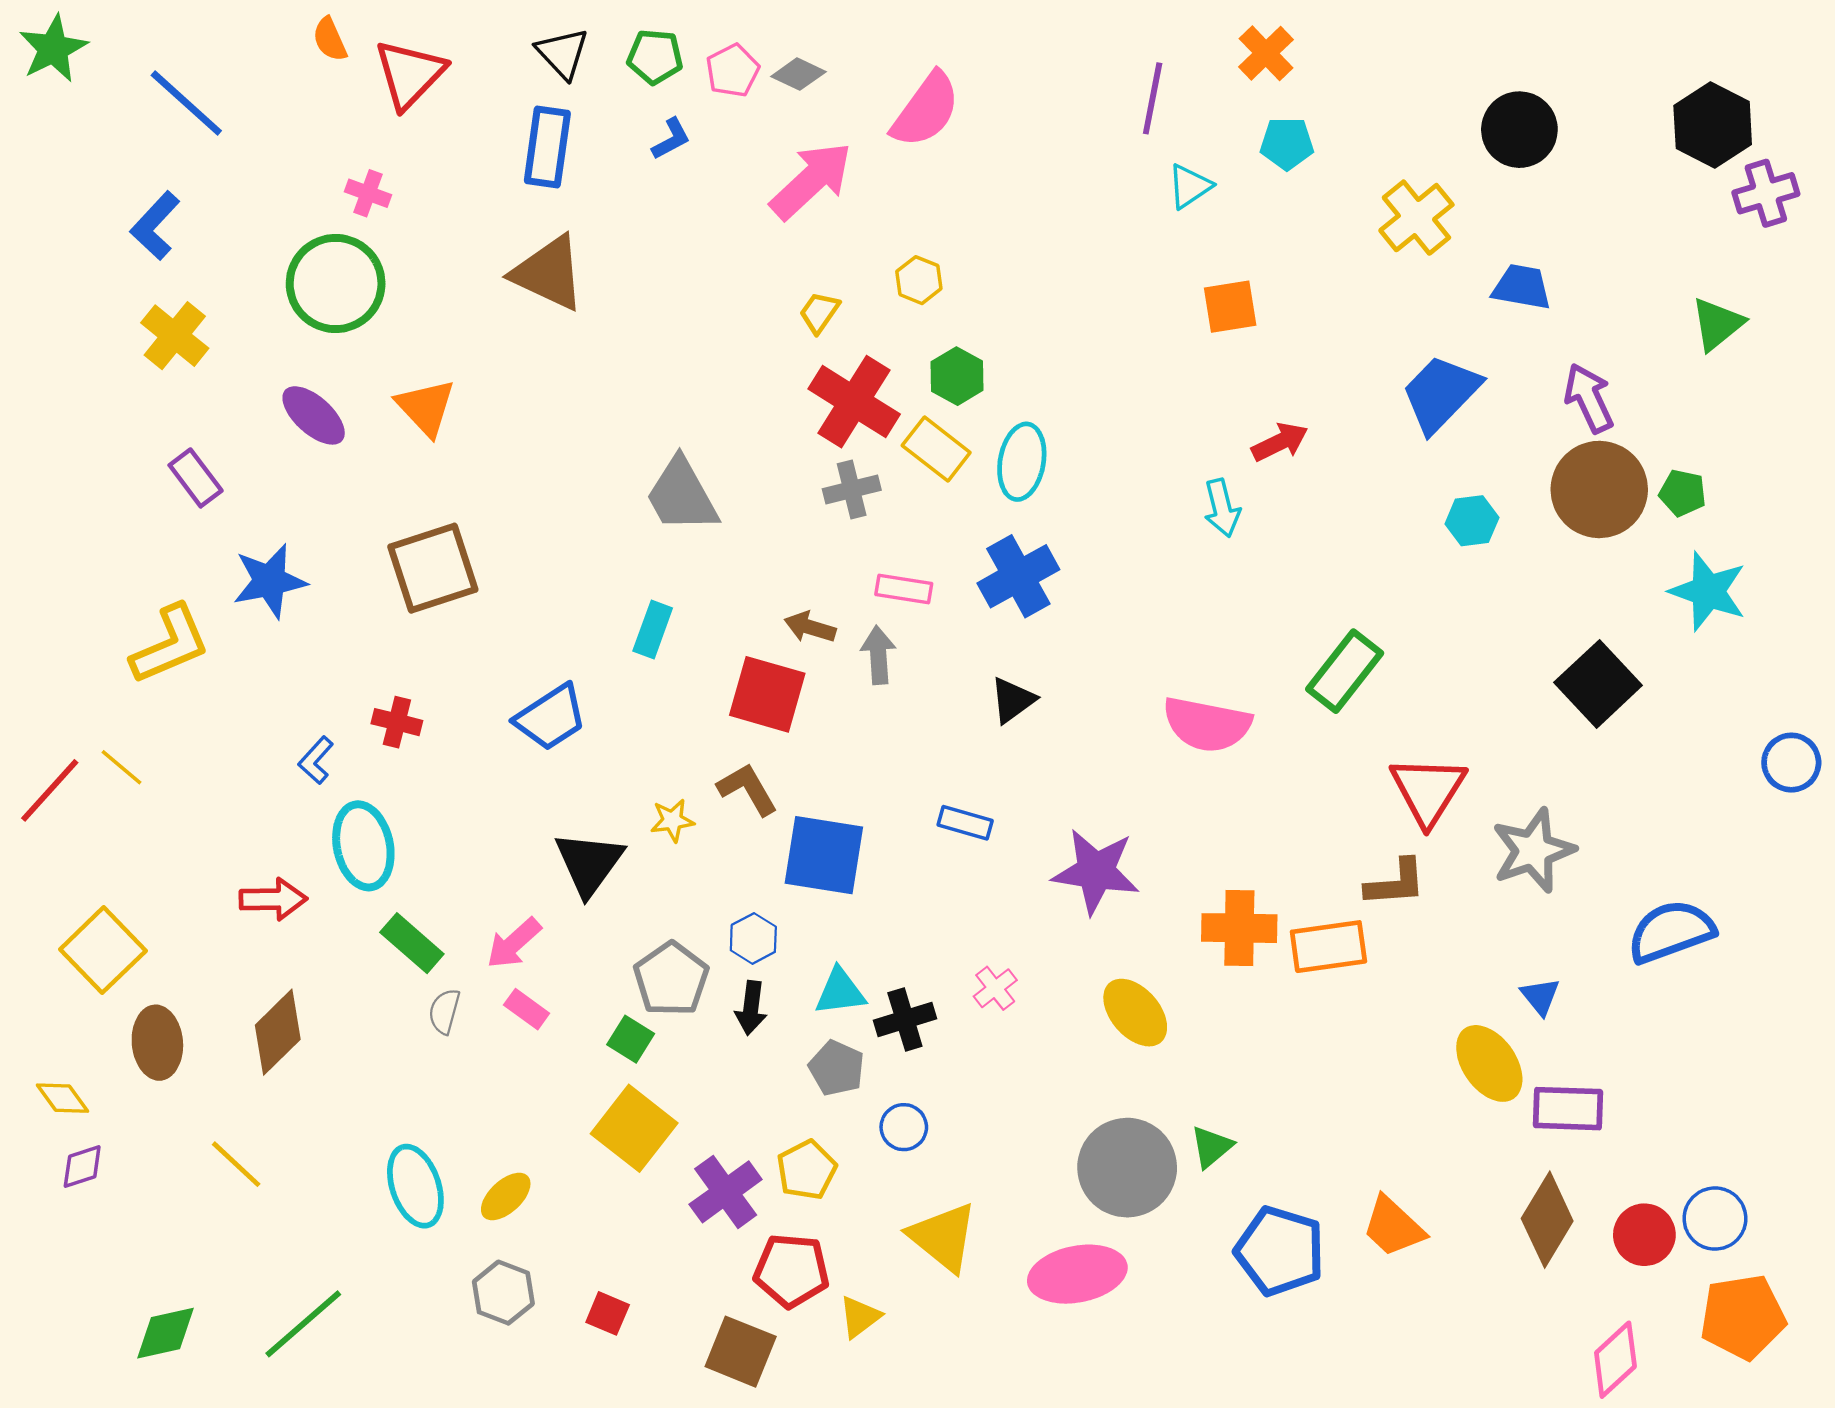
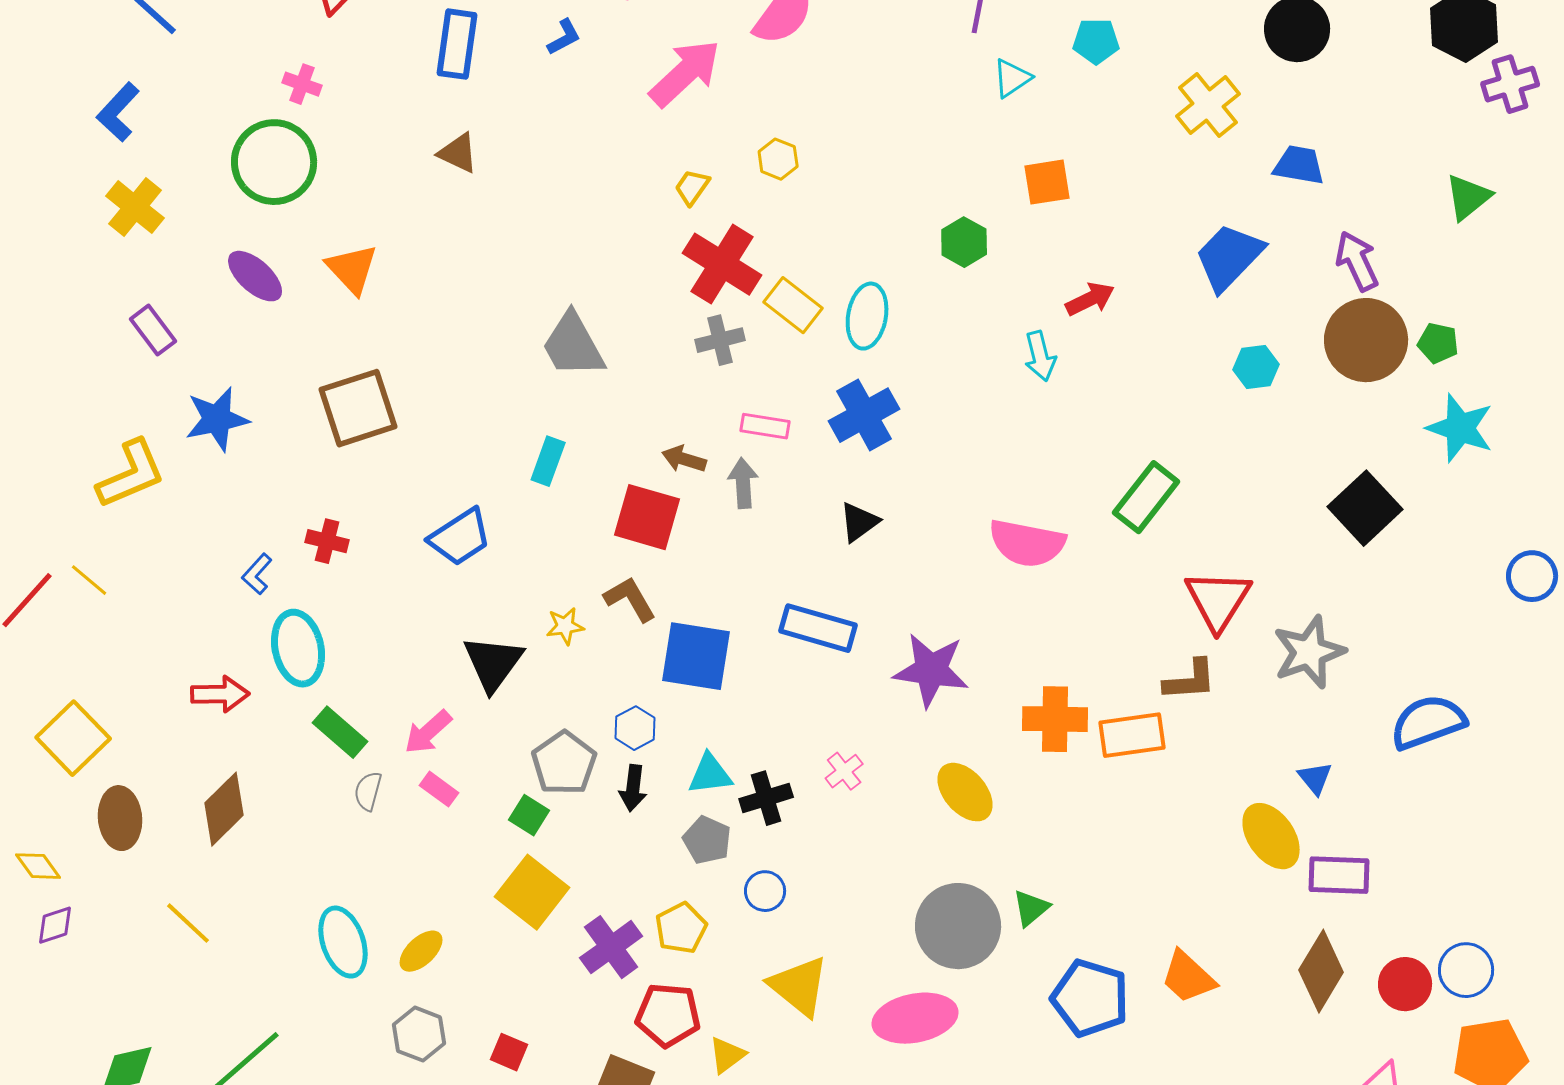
brown triangle: (549, 273) -> (458, 153), size x0.6
green hexagon: (957, 376) -> (964, 242), moved
blue rectangle: (965, 823) -> (818, 628), size x1.6

